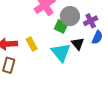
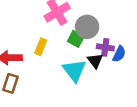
purple cross: (91, 21) -> (105, 47), moved, turned 32
yellow rectangle: (32, 44) -> (41, 47), moved, turned 48

